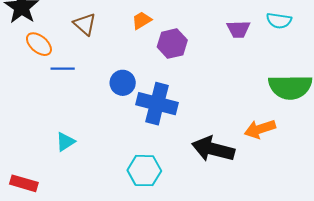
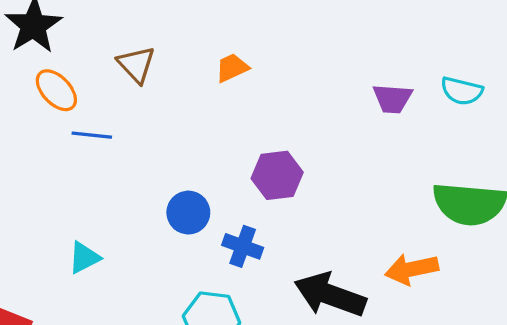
purple hexagon: (172, 44) -> (277, 175), moved
blue circle: (123, 83) -> (188, 213), moved
blue cross: (157, 104) -> (243, 246), moved, size x0.6

